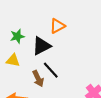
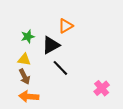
brown arrow: (38, 78) -> (24, 77), moved

